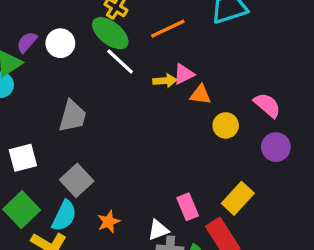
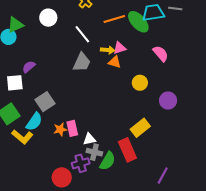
green ellipse: (110, 33) -> (138, 22), moved
purple semicircle: (27, 42) -> (29, 67), moved
orange triangle: (201, 95) -> (115, 62), moved
pink semicircle: (267, 105) -> (161, 54), moved
gray trapezoid: (73, 116) -> (82, 62), moved
pink rectangle: (188, 207) -> (72, 128), moved

